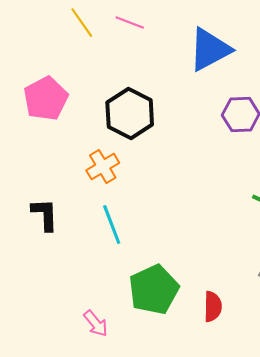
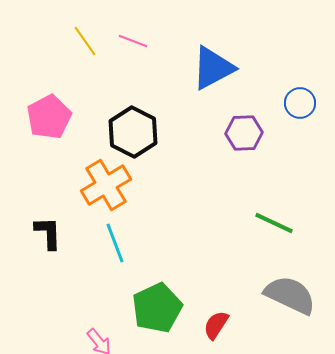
orange cross: (103, 167) -> (106, 185), size x1.5
red semicircle: (213, 307) -> (216, 325), turned -148

